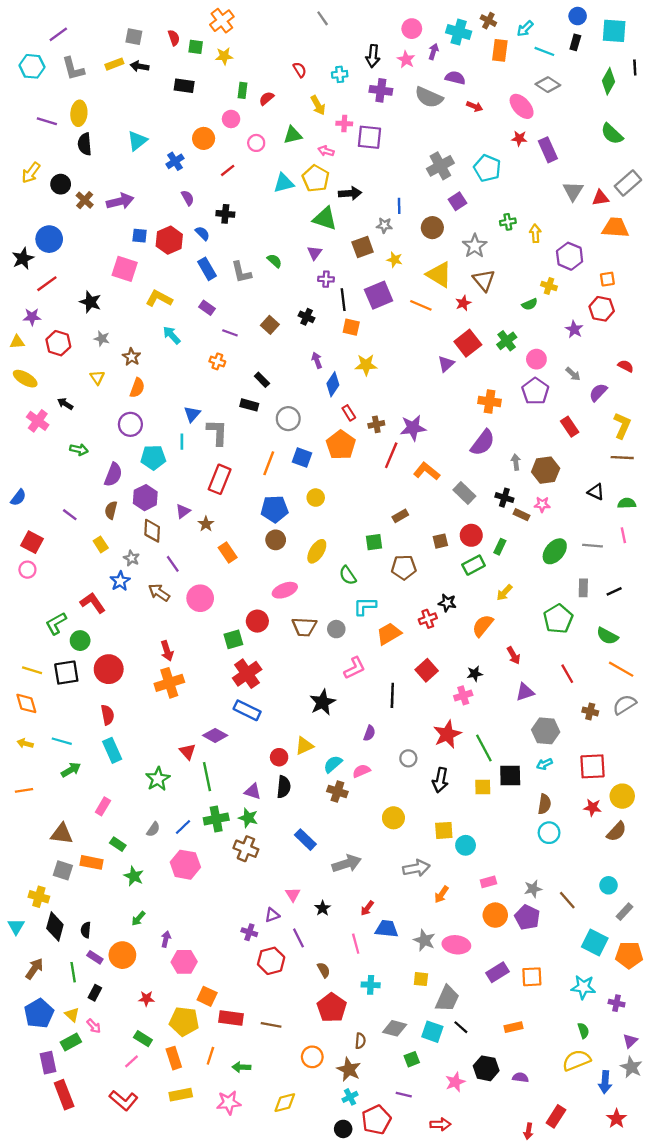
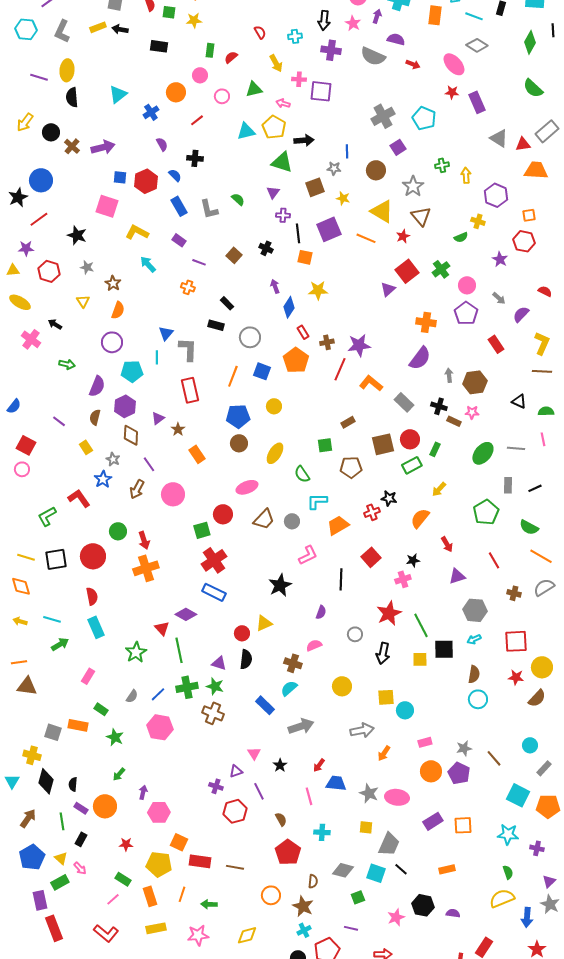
gray L-shape: (73, 69) -> (62, 31), turned 40
gray triangle: (573, 191) -> (499, 138), turned -30
red rectangle: (220, 479) -> (190, 390), turned -35
brown square: (440, 541) -> (383, 444), size x1.6
brown arrow: (159, 592) -> (137, 489), turned -96
brown trapezoid: (304, 627) -> (264, 519), turned -50
green circle: (80, 641) -> (118, 531), moved
cyan semicircle: (333, 764) -> (289, 688), moved
brown triangle: (62, 834) -> (27, 686), moved

